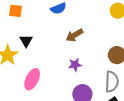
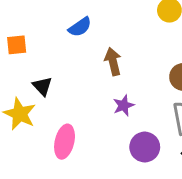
brown arrow: (74, 35) -> (113, 62), turned 120

